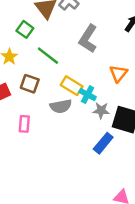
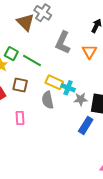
green square: (25, 29) -> (11, 54), moved
orange triangle: (118, 74) -> (89, 52), moved
gray semicircle: (61, 106) -> (48, 100), turned 96

